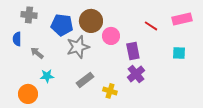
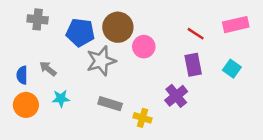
blue semicircle: (17, 39) -> (22, 75), moved
purple rectangle: (133, 51) -> (193, 65), moved
cyan square: (179, 53) -> (232, 69), turned 32
gray rectangle: (85, 80) -> (110, 104), turned 54
orange circle: (28, 94) -> (26, 105), moved

